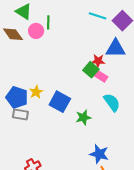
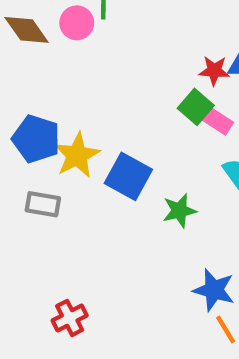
red star: (98, 61) -> (214, 71), moved
yellow star: (36, 92) -> (77, 155), size x1.5
blue pentagon: (17, 97) -> (36, 139), moved

